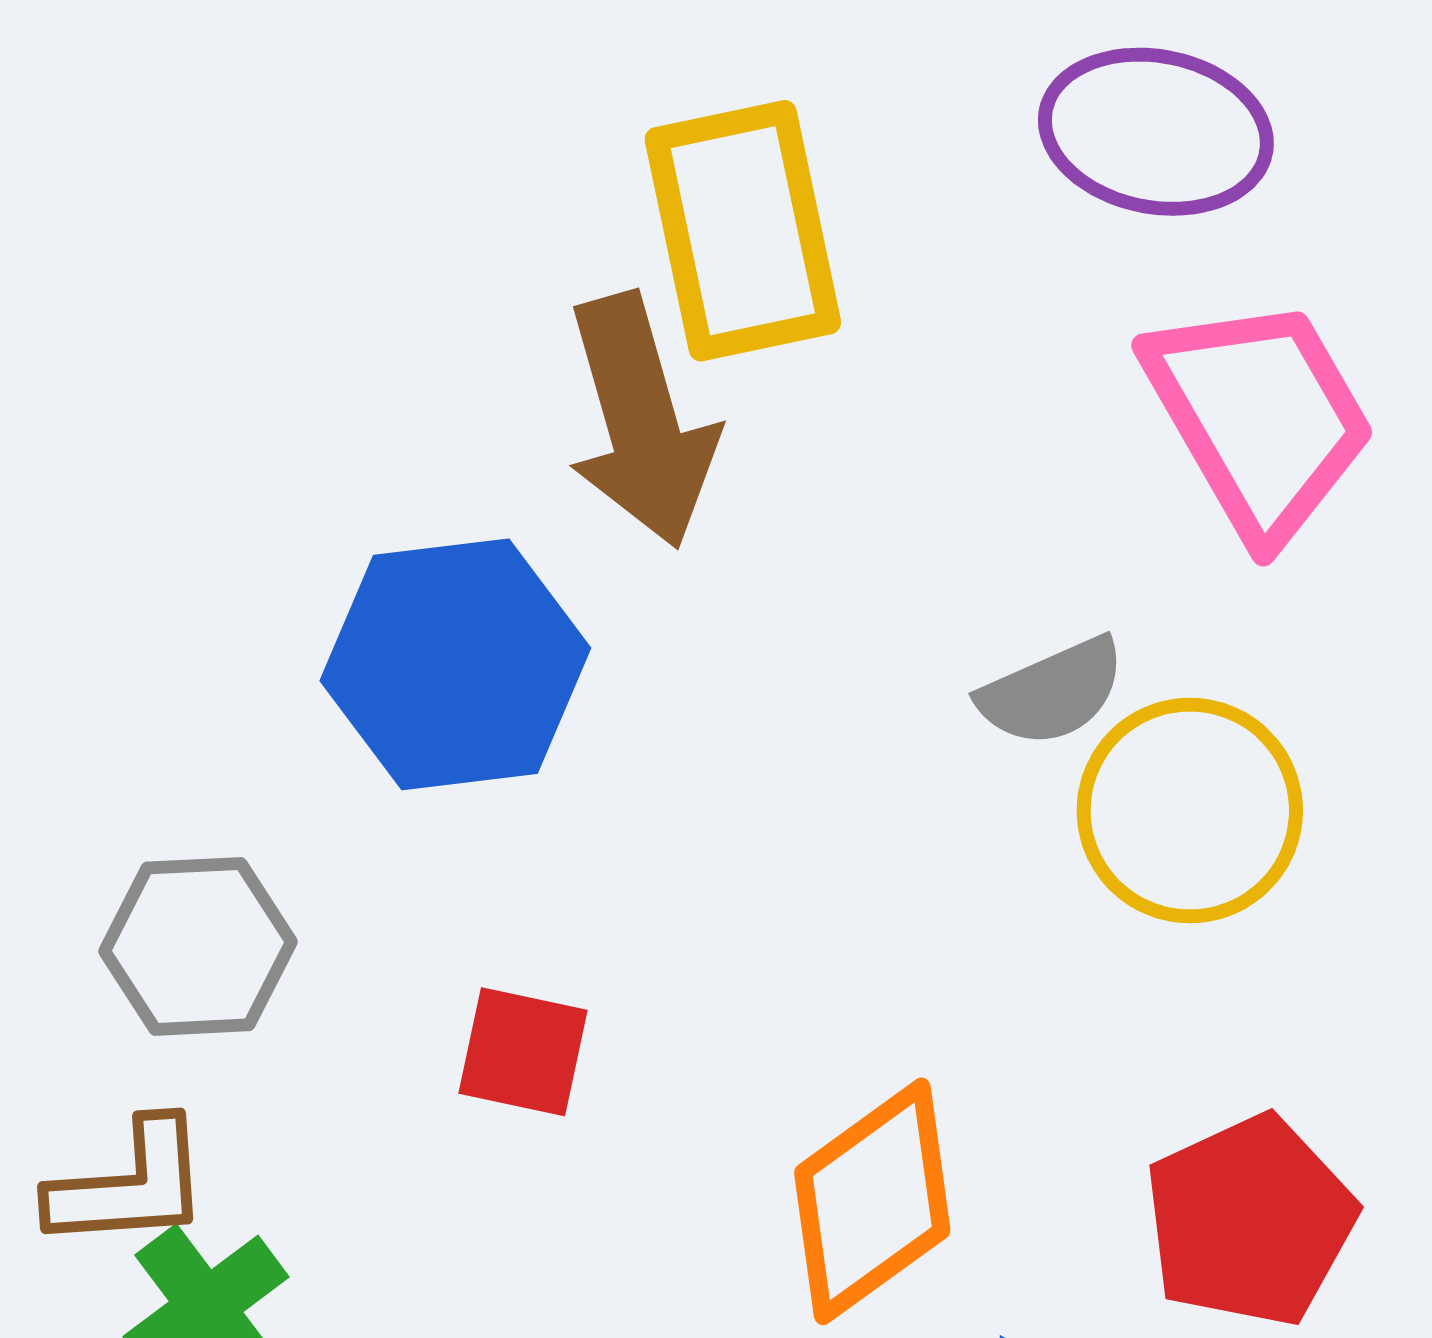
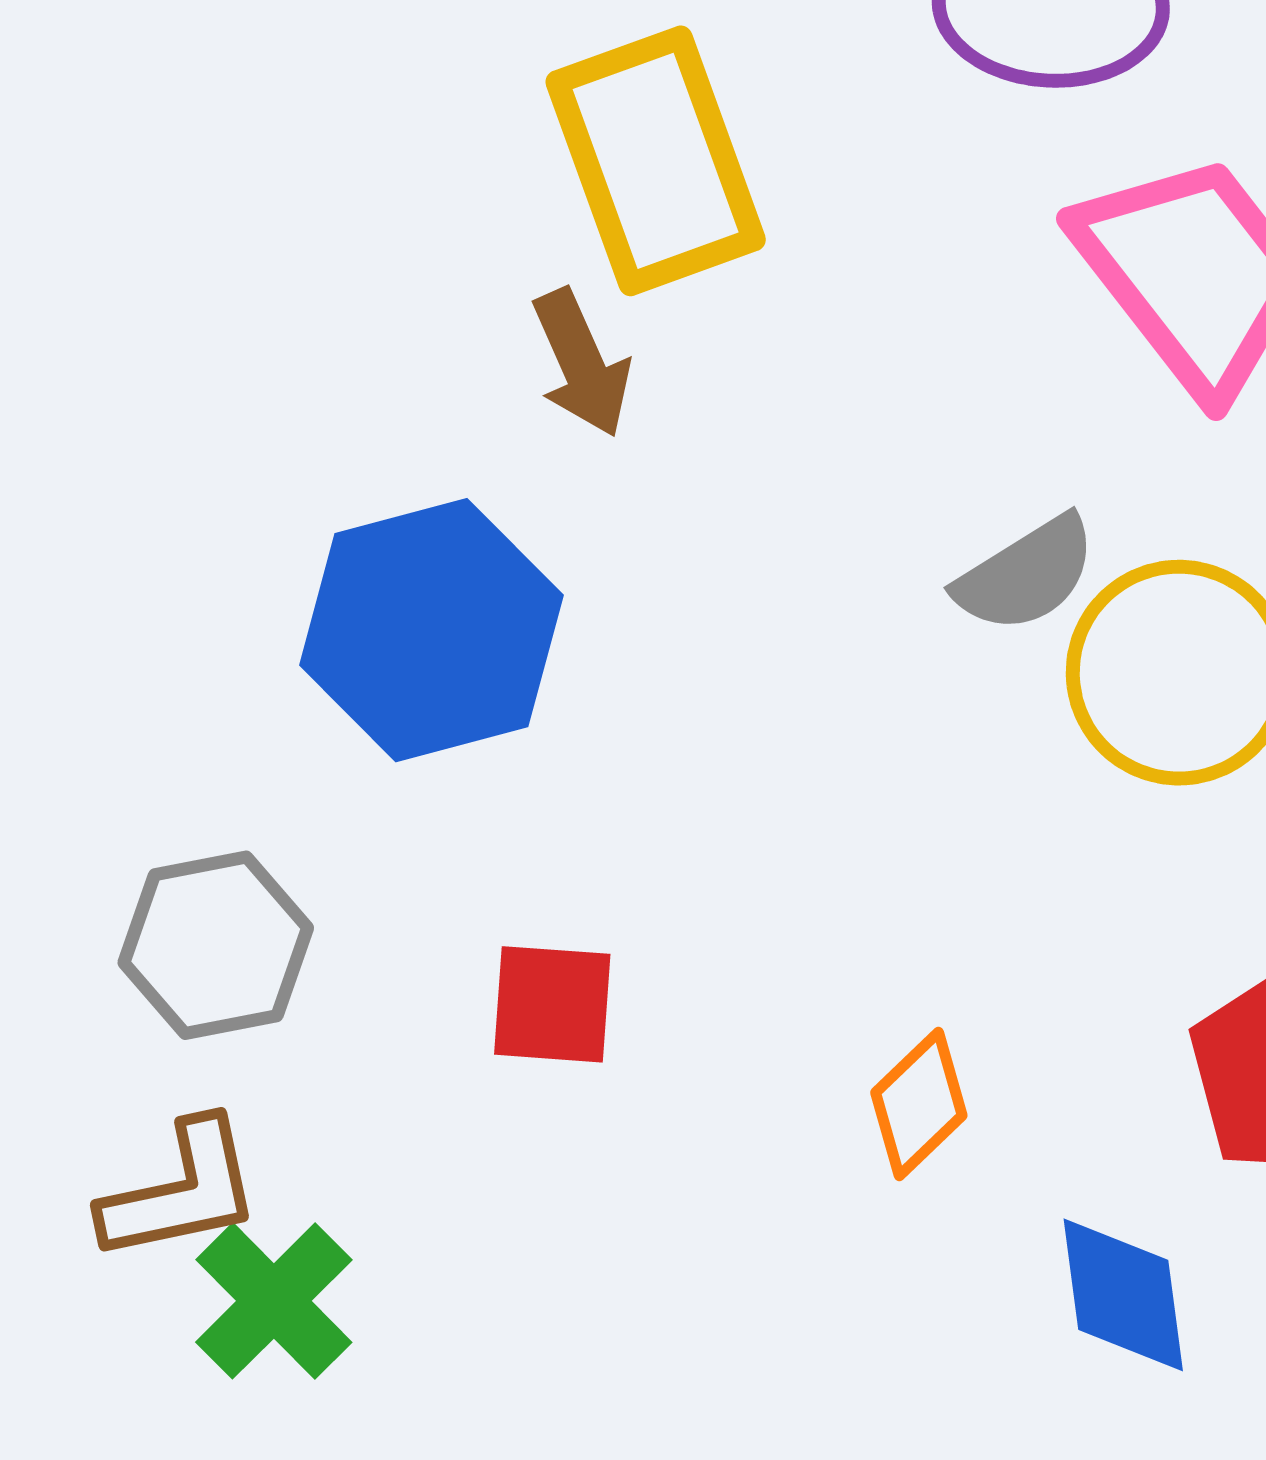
brown arrow: (641, 421) -> (581, 363), size x0.6
orange diamond: (872, 1201) -> (919, 1104), size x0.6

